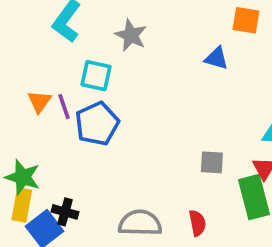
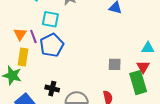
yellow rectangle: (22, 205) -> (23, 57), moved
black cross: (65, 212) -> (52, 89), moved

